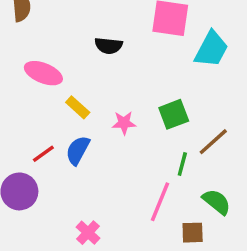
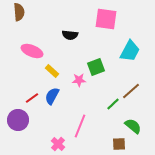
cyan trapezoid: (211, 49) -> (130, 51), moved
green square: (174, 114) -> (96, 67), moved
green line: (182, 164) -> (113, 104), turned 32
pink line: (160, 202) -> (80, 126), moved

